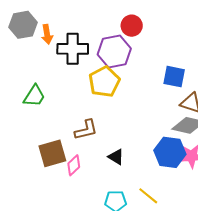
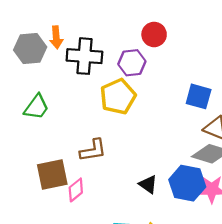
gray hexagon: (23, 25) -> (30, 48), moved
purple hexagon: (114, 52) -> (132, 63), size x0.7
black triangle: (116, 157) -> (148, 184), moved

